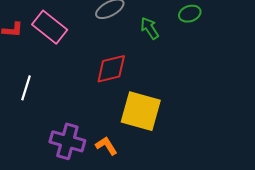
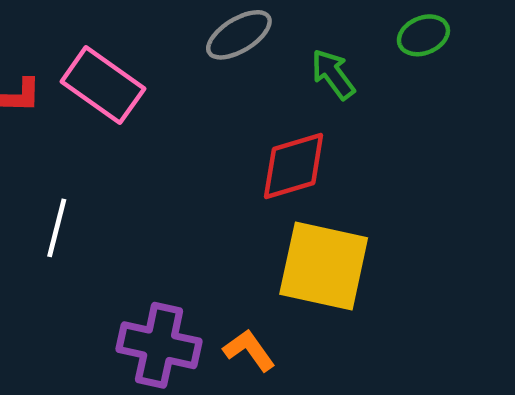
red diamond: (111, 69) -> (294, 166), moved

